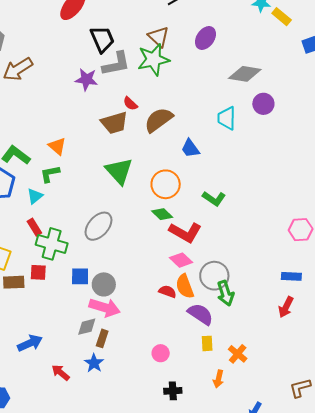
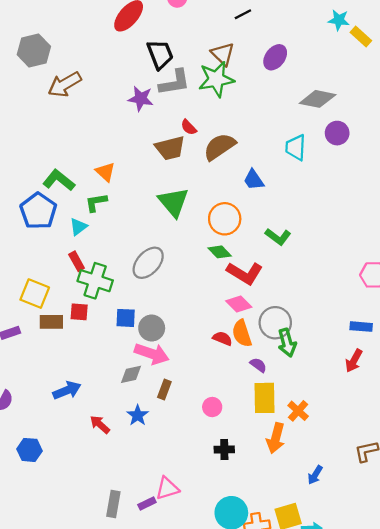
purple semicircle: (200, 314) -> (258, 365), size x0.6
brown rectangle: (102, 338) -> (164, 390), moved
yellow rectangle: (207, 343) -> (264, 398), size x1.8
orange arrow: (218, 379) -> (276, 438), size x1.5

